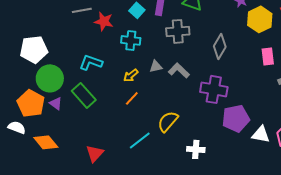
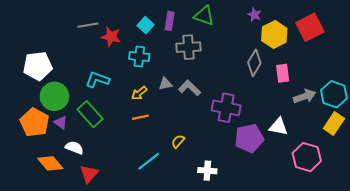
gray diamond: (220, 46) -> (254, 63), moved
orange line: (132, 98) -> (140, 117), turned 35
yellow semicircle: (168, 121) -> (178, 141), size x0.6
white semicircle: (17, 127) -> (74, 148), moved
white triangle: (261, 134) -> (278, 127), moved
red triangle: (95, 153) -> (89, 174), moved

